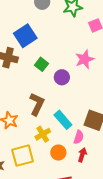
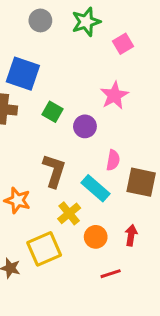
blue square: (25, 36) -> (23, 74), turned -30
pink semicircle: (79, 137) -> (113, 160), moved

